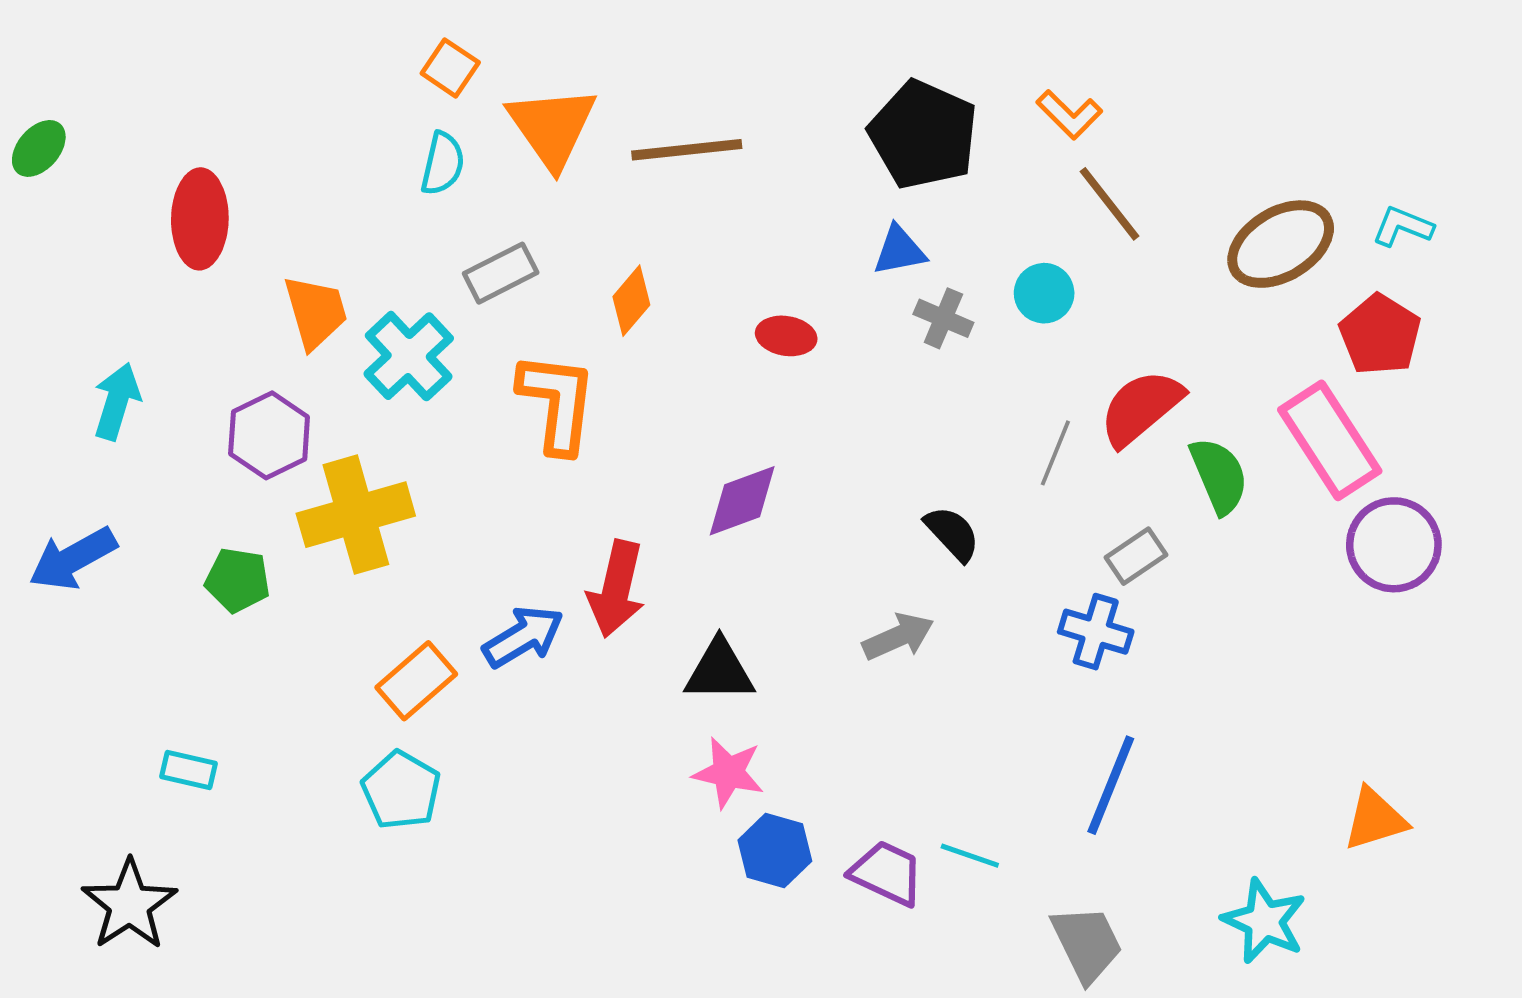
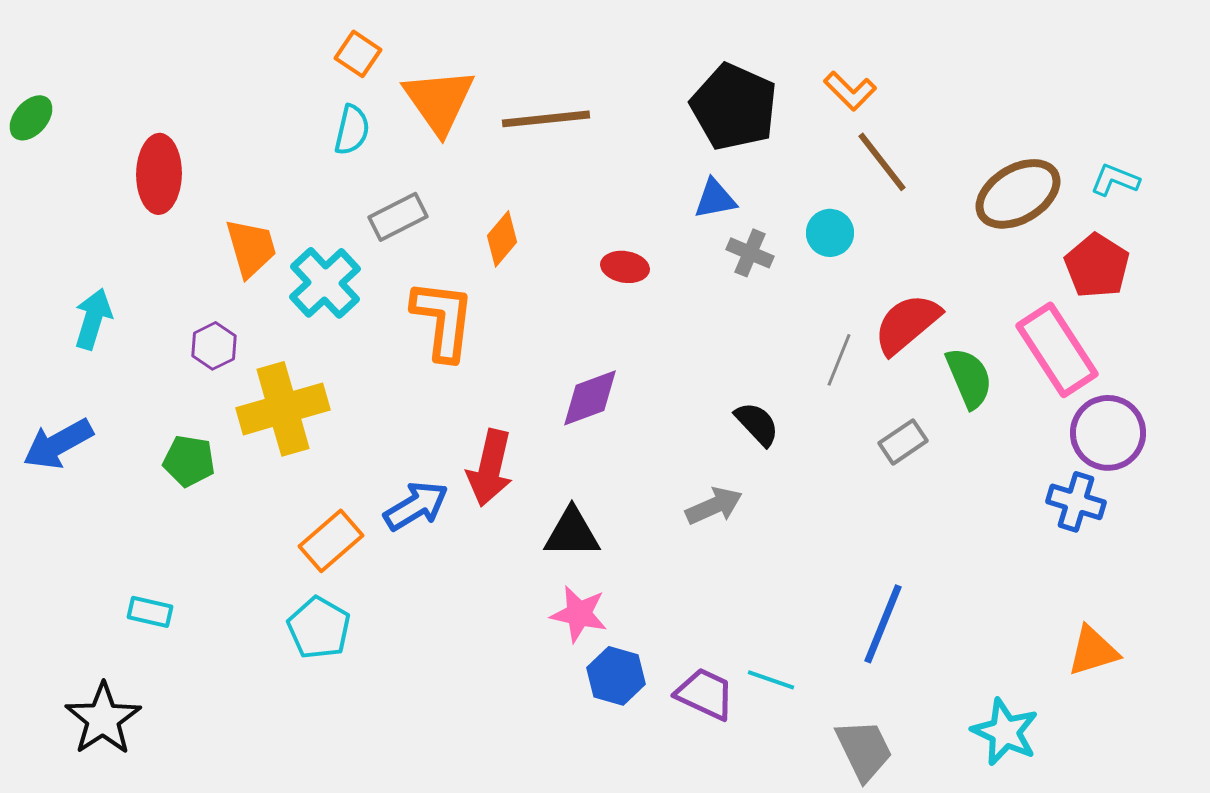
purple hexagon: (269, 435) -> (214, 346), size x0.7
blue cross: (1096, 632) -> (1076, 502), moved

